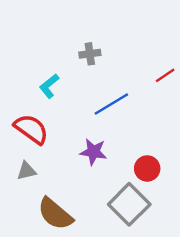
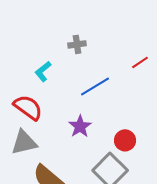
purple star: (93, 152) -> (80, 126), turned 30
gray triangle: (26, 171) -> (24, 142), size x1.6

